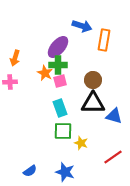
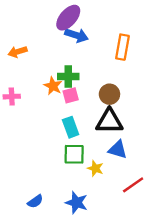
blue arrow: (82, 26) -> (76, 35), moved
purple ellipse: (58, 47) -> (68, 18), moved
orange arrow: (15, 58) -> (18, 52), moved, turned 56
blue triangle: (114, 116) -> (118, 150), moved

